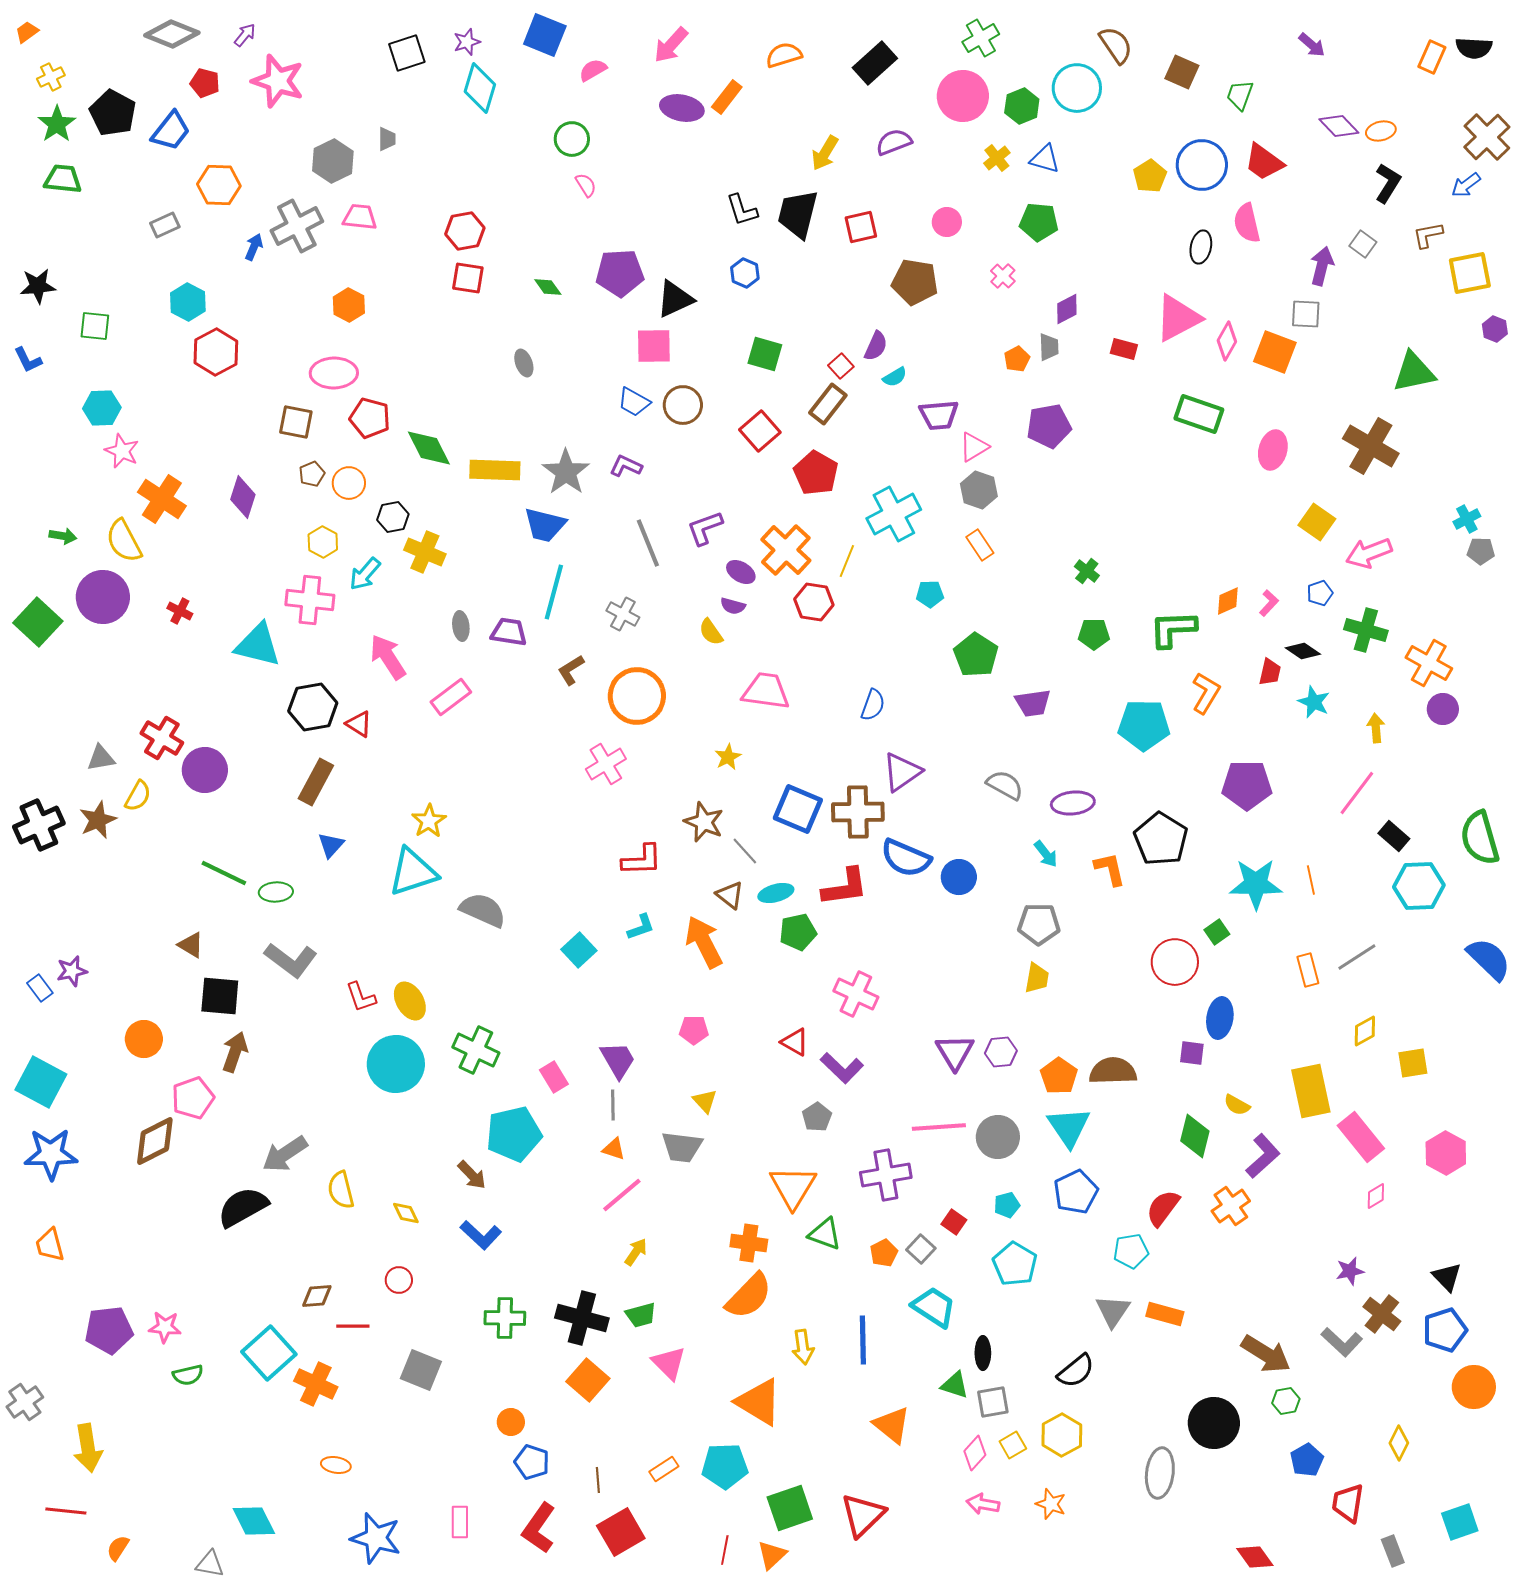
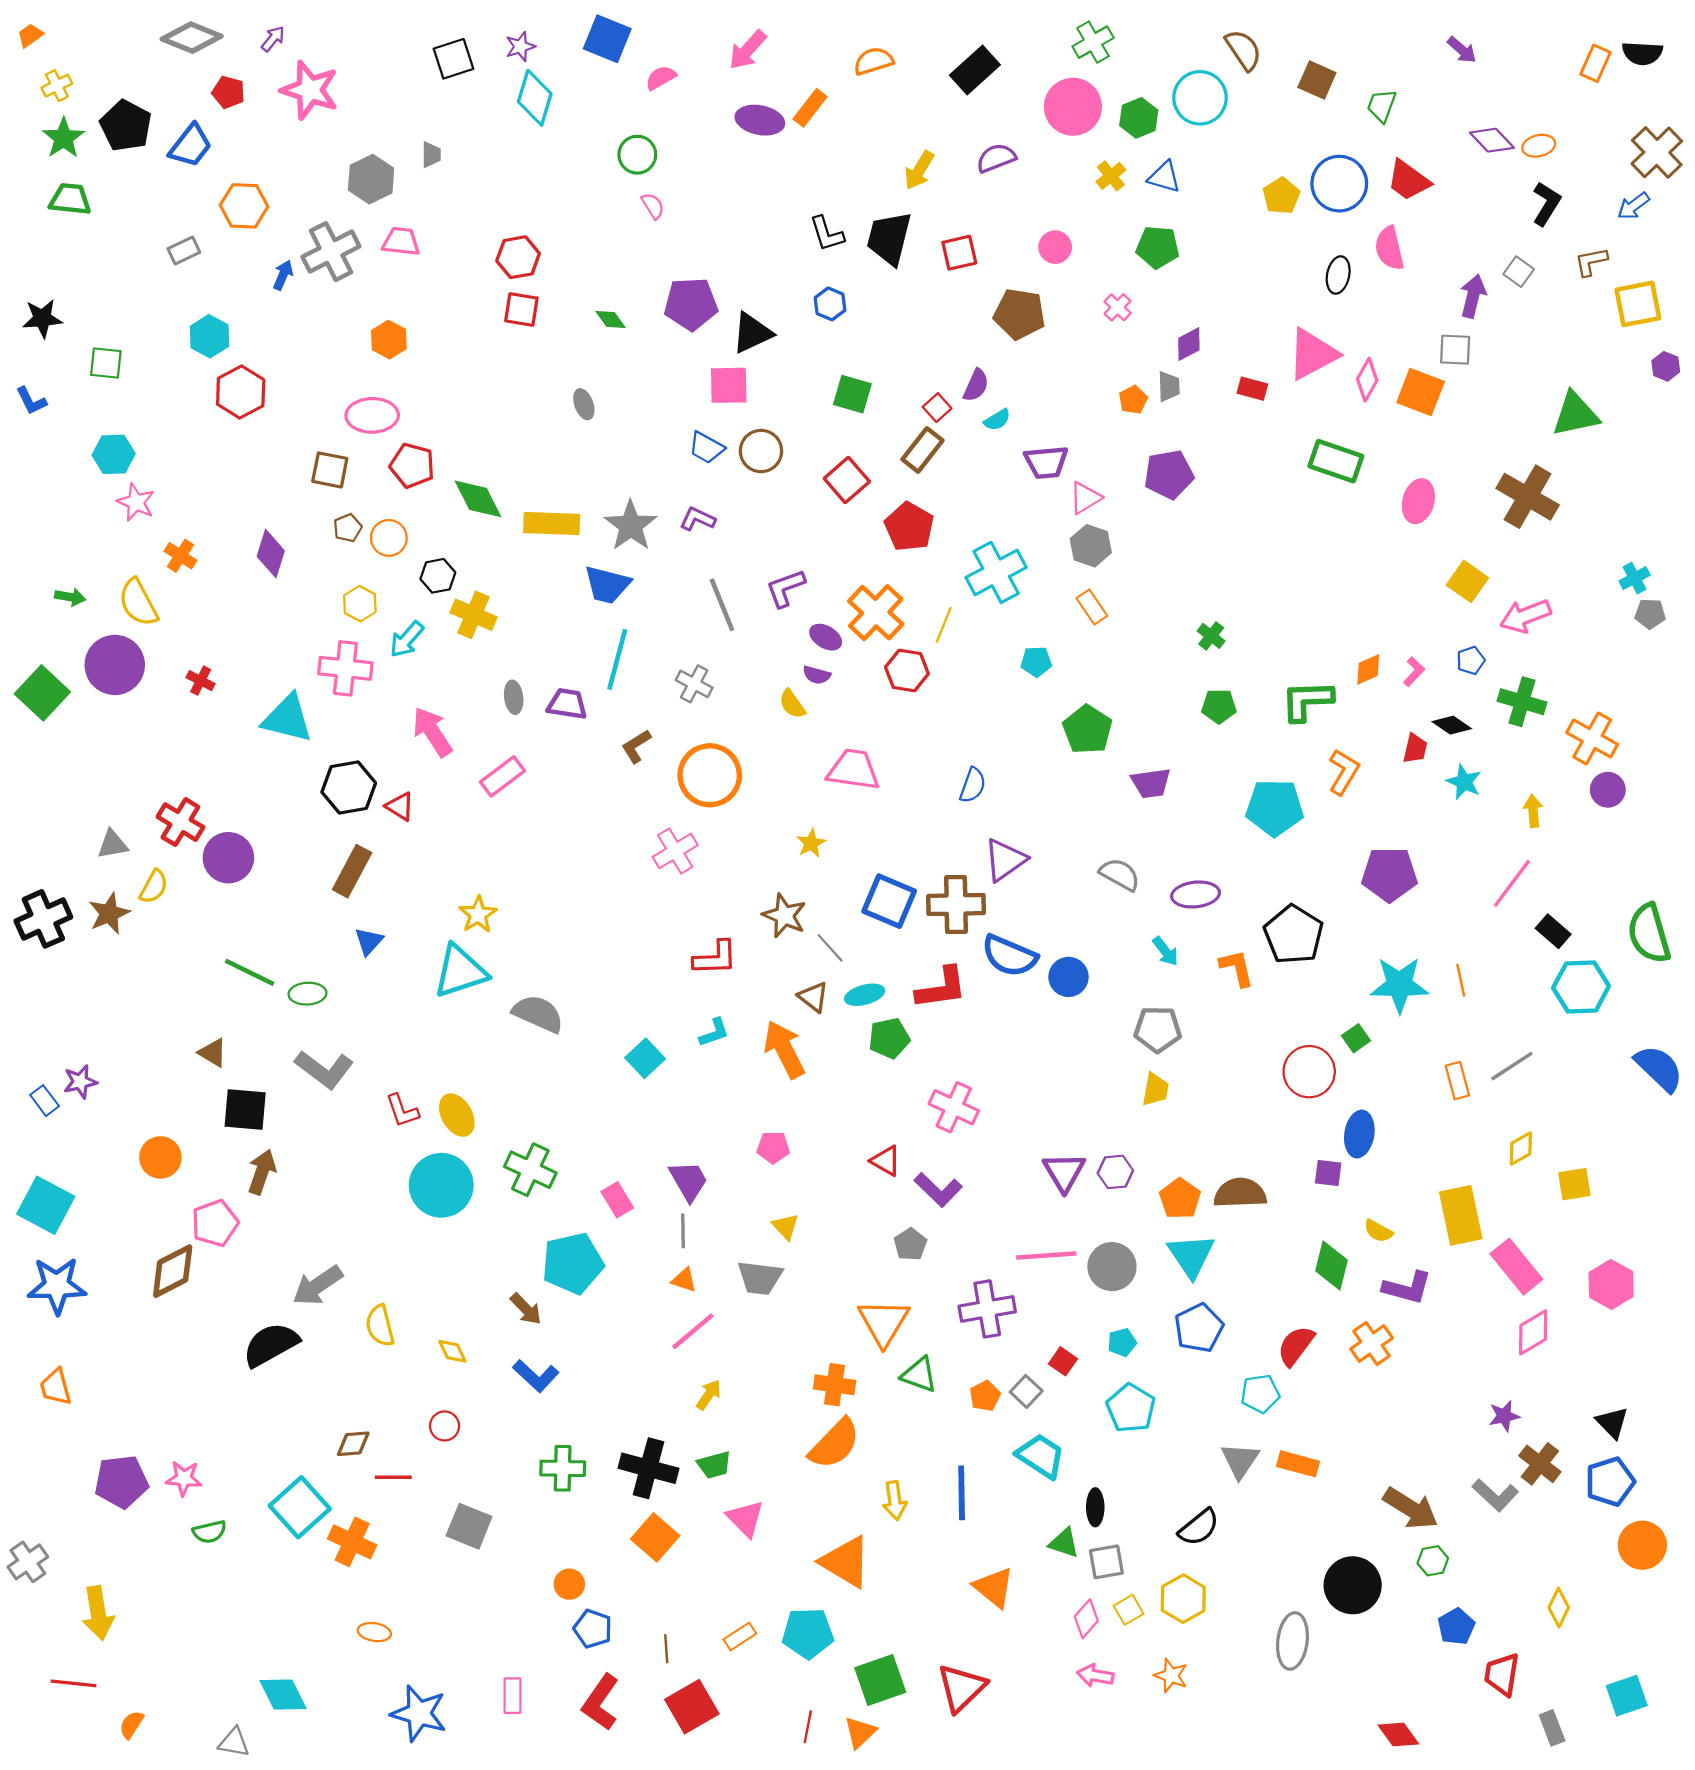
orange cross: (162, 499) -> (180, 556), size x0.6
purple L-shape: (1263, 1156) -> (1407, 1288), turned 57
pink diamond: (1376, 1196) -> (1533, 1332), size x1.6

